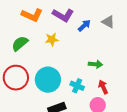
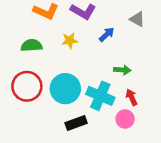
blue arrow: (84, 26) -> (107, 35), moved
green semicircle: (20, 43) -> (32, 45), turned 36
cyan cross: (77, 86) -> (100, 96), size x1.6

